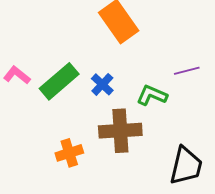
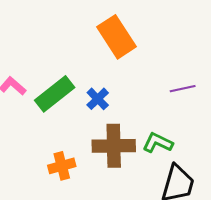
green L-shape: (152, 95) -> (158, 143), moved

